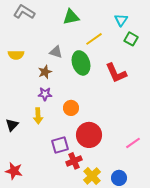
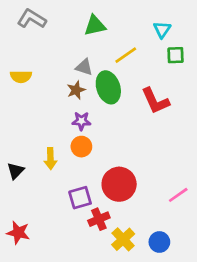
green square: (131, 39) -> (176, 55), turned -32
gray triangle: (56, 52) -> (84, 67), moved
brown star: (45, 72) -> (76, 90), moved
purple star: (45, 94) -> (81, 121), moved
orange circle: (71, 108) -> (81, 147), moved

